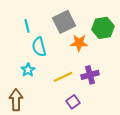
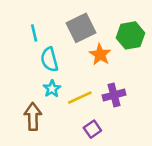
orange star: (79, 43) -> (100, 54), turned 30
cyan star: (28, 70) -> (52, 89), moved
brown arrow: (16, 100) -> (33, 117), moved

